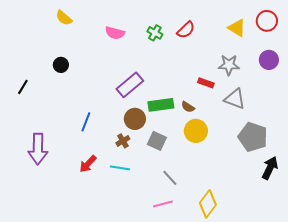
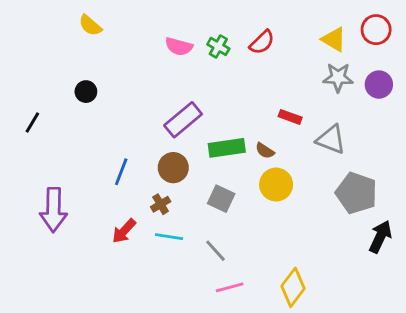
pink semicircle: (115, 33) -> (179, 46), moved
gray star: (229, 65) -> (338, 77), moved
brown circle: (135, 119) -> (173, 168), moved
brown cross: (123, 141) -> (161, 204), moved
gray line: (170, 178) -> (216, 251), moved

